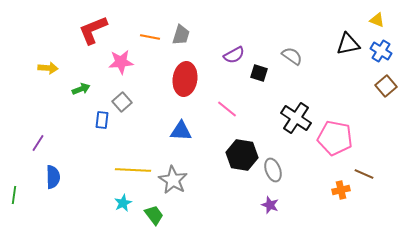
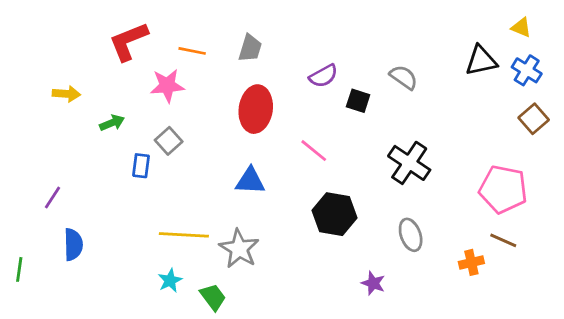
orange line: (150, 37) -> (192, 51), moved
pink pentagon: (335, 138) -> (503, 189), moved
gray ellipse: (273, 170) -> (411, 235), moved

